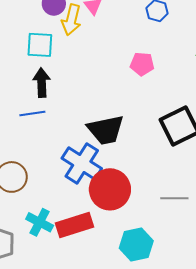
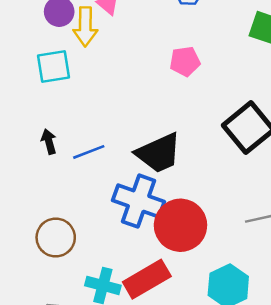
black arrow: (42, 83) -> (49, 142), moved, size x0.7
blue line: (32, 114) -> (89, 152), moved

